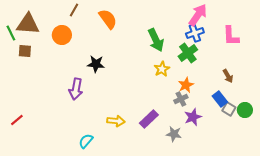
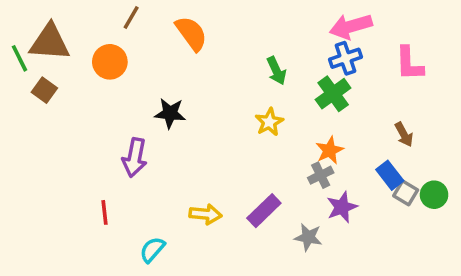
pink arrow: (198, 15) -> (351, 26), turned -140
green arrow: (156, 40) -> (276, 71), size x0.7
brown square: (25, 51) -> (44, 90), turned 32
yellow star: (162, 69) -> (269, 122), moved
red line: (17, 120) -> (105, 212), moved, turned -56

